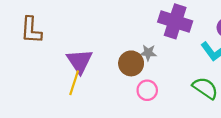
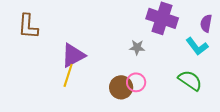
purple triangle: (80, 61) -> (73, 55), turned 36
brown circle: (131, 63) -> (121, 87), moved

